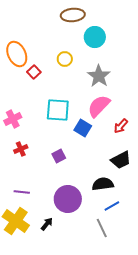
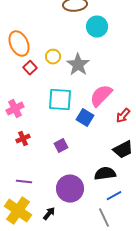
yellow circle: (65, 59) -> (53, 57), moved
red square: (34, 72) -> (30, 68), moved
gray star: (99, 76) -> (78, 65), moved

